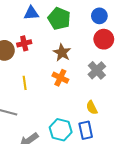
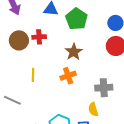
gray cross: (97, 70) -> (104, 88), moved, turned 30
orange cross: (60, 78) -> (68, 76), turned 35

